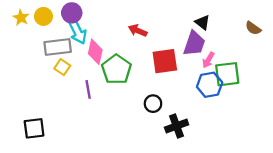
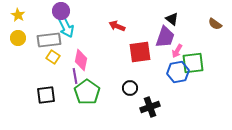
yellow circle: (43, 16) -> (18, 38), moved
pink diamond: (95, 52) -> (81, 60), moved
green pentagon: (116, 69) -> (87, 92), moved
black square: (34, 128) -> (46, 95), moved

